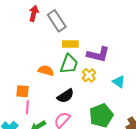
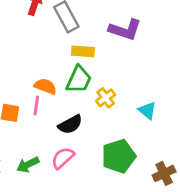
purple L-shape: (98, 54) -> (125, 30), moved
pink line: (27, 107) -> (36, 105), moved

